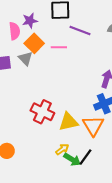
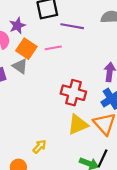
red cross: (42, 112) -> (73, 93), moved
yellow arrow: (62, 149) -> (40, 147), moved

